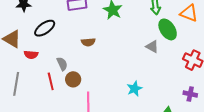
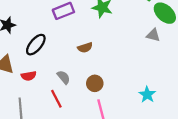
brown circle: (73, 79) -> (95, 83), moved
cyan star: (134, 89) -> (147, 95), moved

